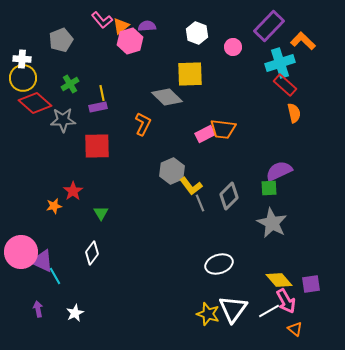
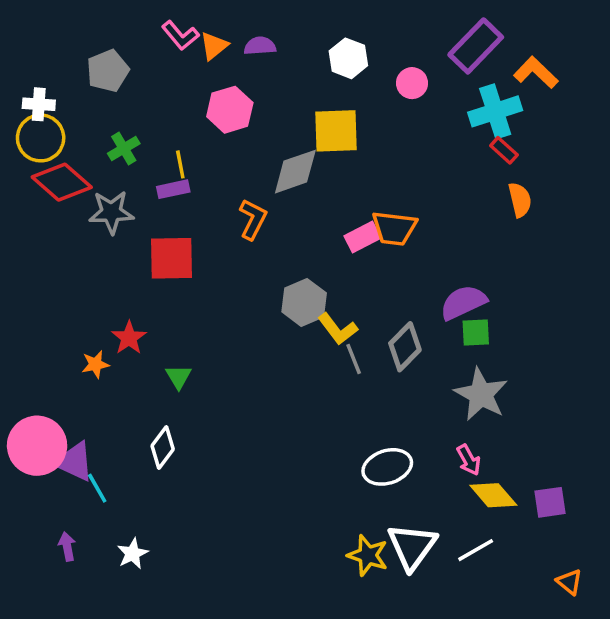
pink hexagon: (130, 41) -> (230, 110), moved
red rectangle: (285, 85) -> (504, 150), size x0.7
gray diamond: (167, 97) -> (295, 172), turned -64
purple semicircle: (279, 171) -> (463, 302), moved
pink arrow: (286, 301) -> (469, 460), moved, size x0.7
orange triangle: (295, 329) -> (569, 582), moved

